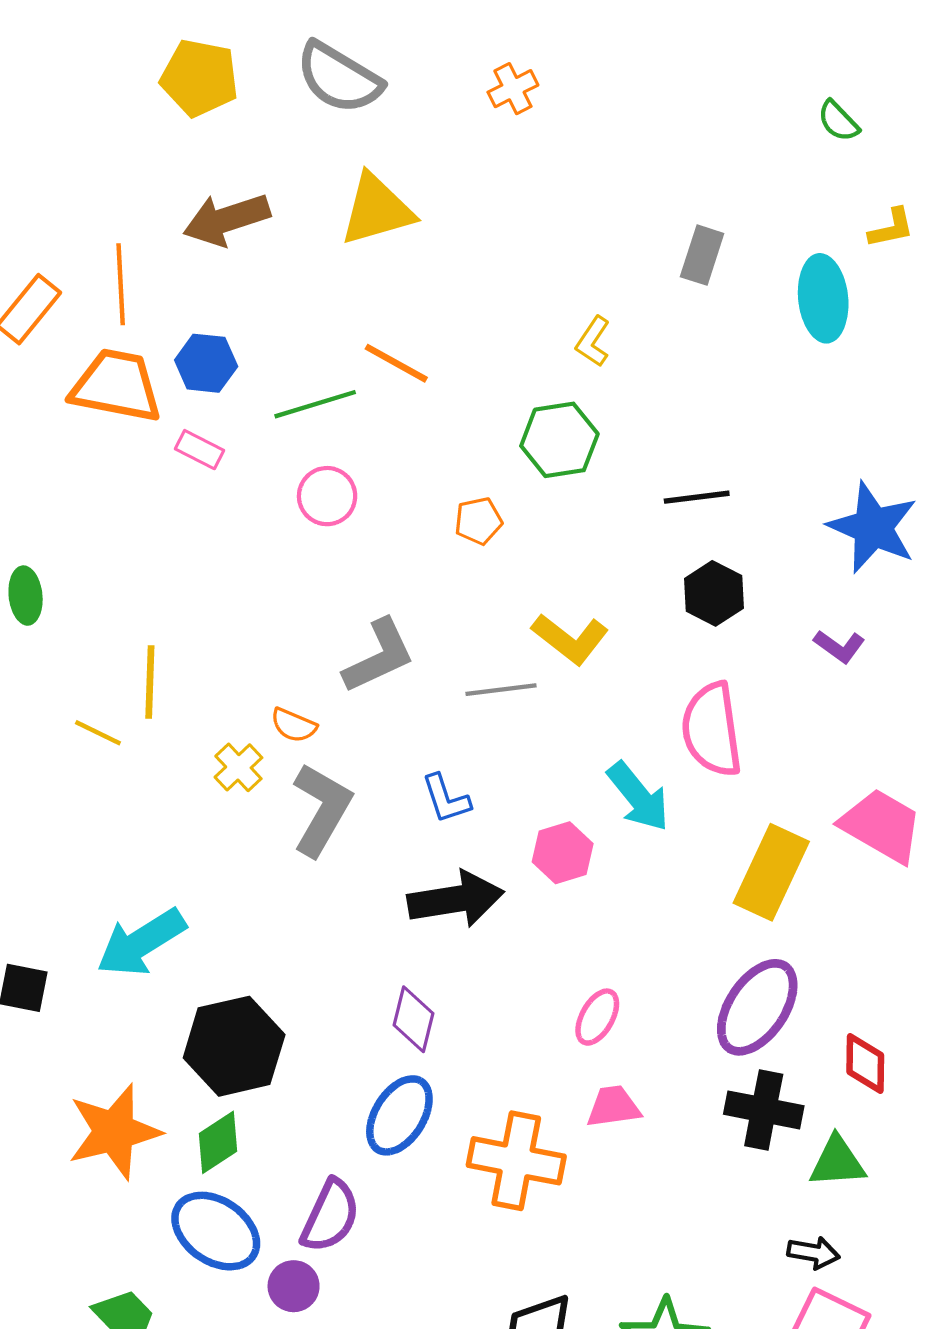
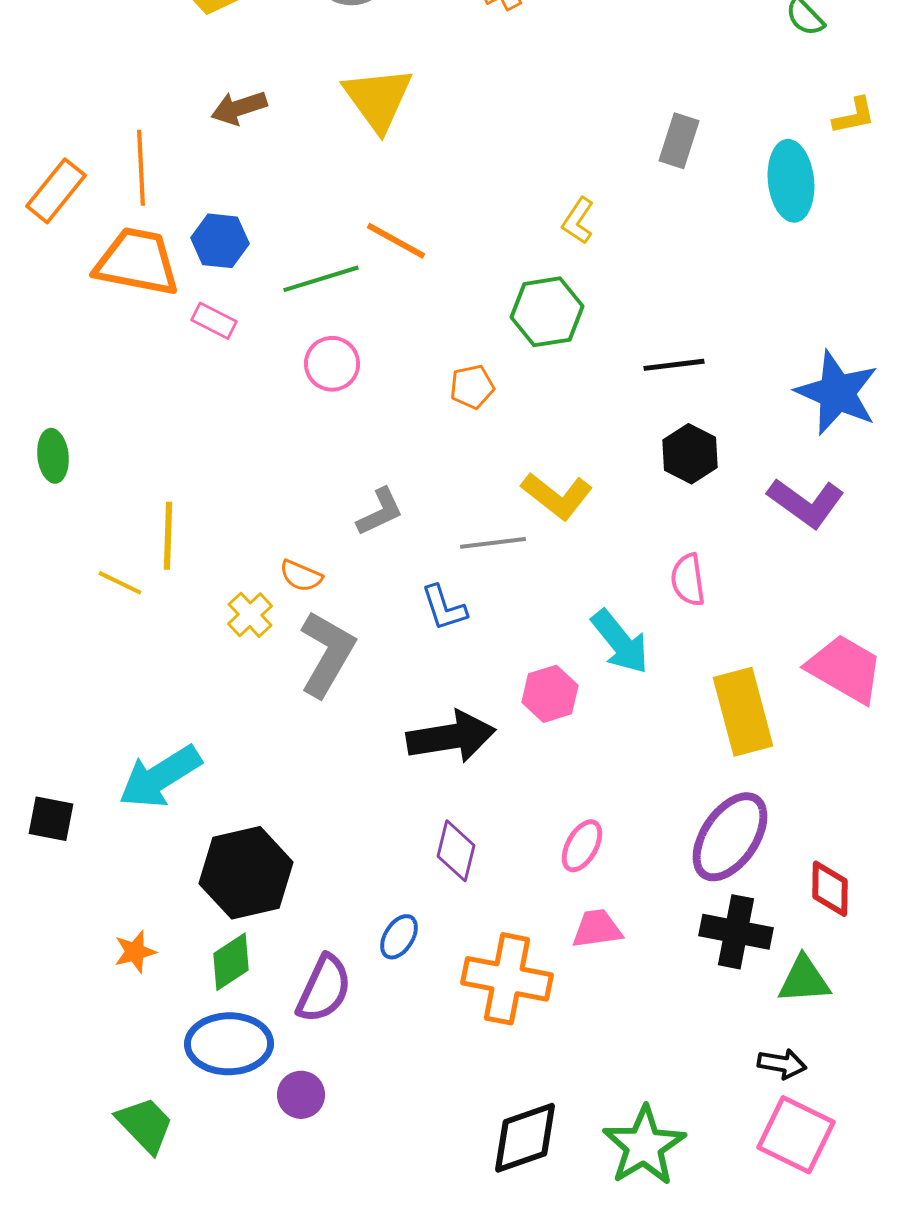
yellow triangle: (377, 210) -> (378, 99), turned -50
brown arrow: (227, 219) -> (239, 108), size x0.7
purple L-shape: (839, 646) -> (806, 503), size x1.6
gray L-shape: (379, 656) -> (380, 512), size x0.7
pink semicircle: (712, 730) -> (688, 580), size x0.6
blue L-shape: (446, 799) -> (444, 608), moved
yellow rectangle: (771, 872) -> (743, 712), turned -40
purple diamond: (414, 1019) -> (456, 851), moved
blue ellipse: (399, 1115) -> (399, 937), size x0.6
orange star: (114, 1132) -> (135, 952), size x0.5
purple semicircle: (330, 1216) -> (324, 989), moved
blue ellipse: (216, 1231) -> (229, 1044), turned -36

